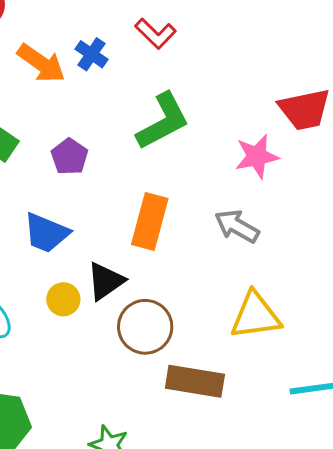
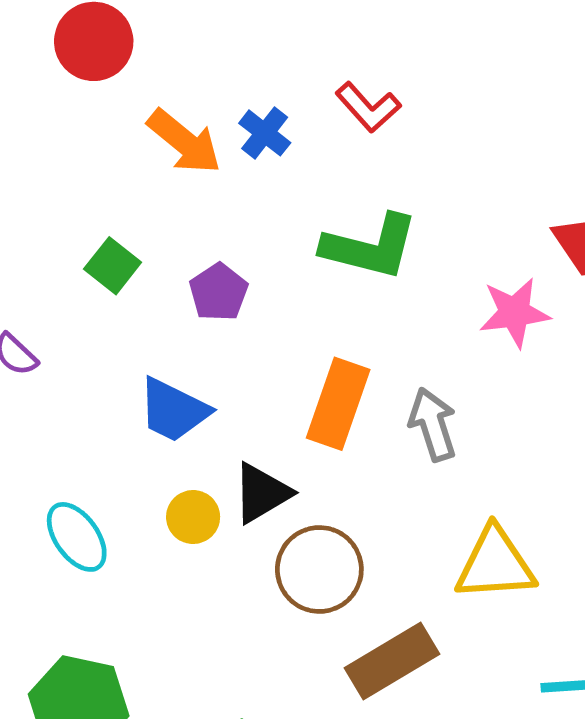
green L-shape: (163, 121) -> (370, 247), turned 38
gray arrow: (237, 226) -> (433, 424), moved, turned 39
brown rectangle: (195, 381) -> (392, 661), turned -44

